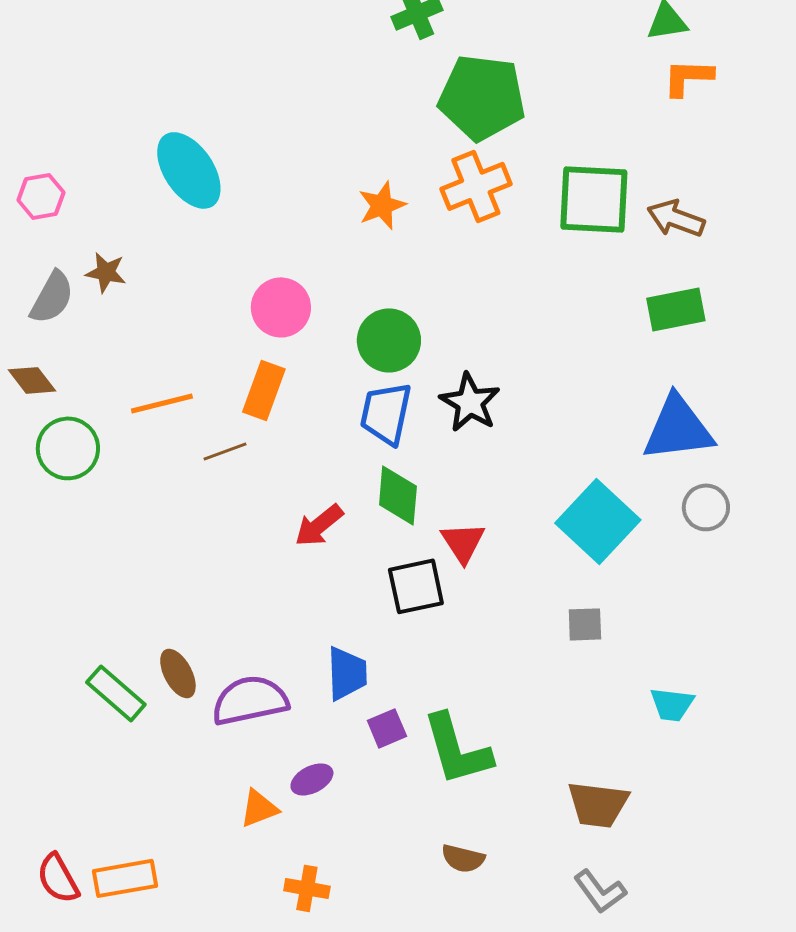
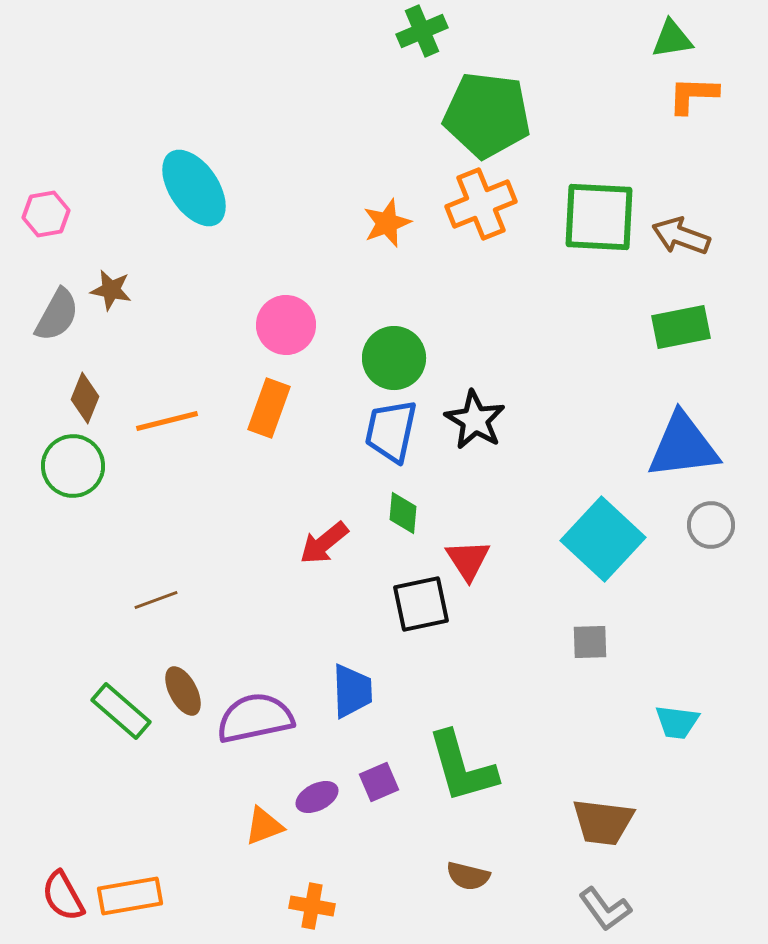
brown diamond: (32, 380) -> (85, 398), moved, turned 60
brown line: (225, 451) -> (156, 600), moved
green diamond: (398, 495) -> (403, 513), size x0.7
purple square: (387, 728) -> (379, 782), moved

